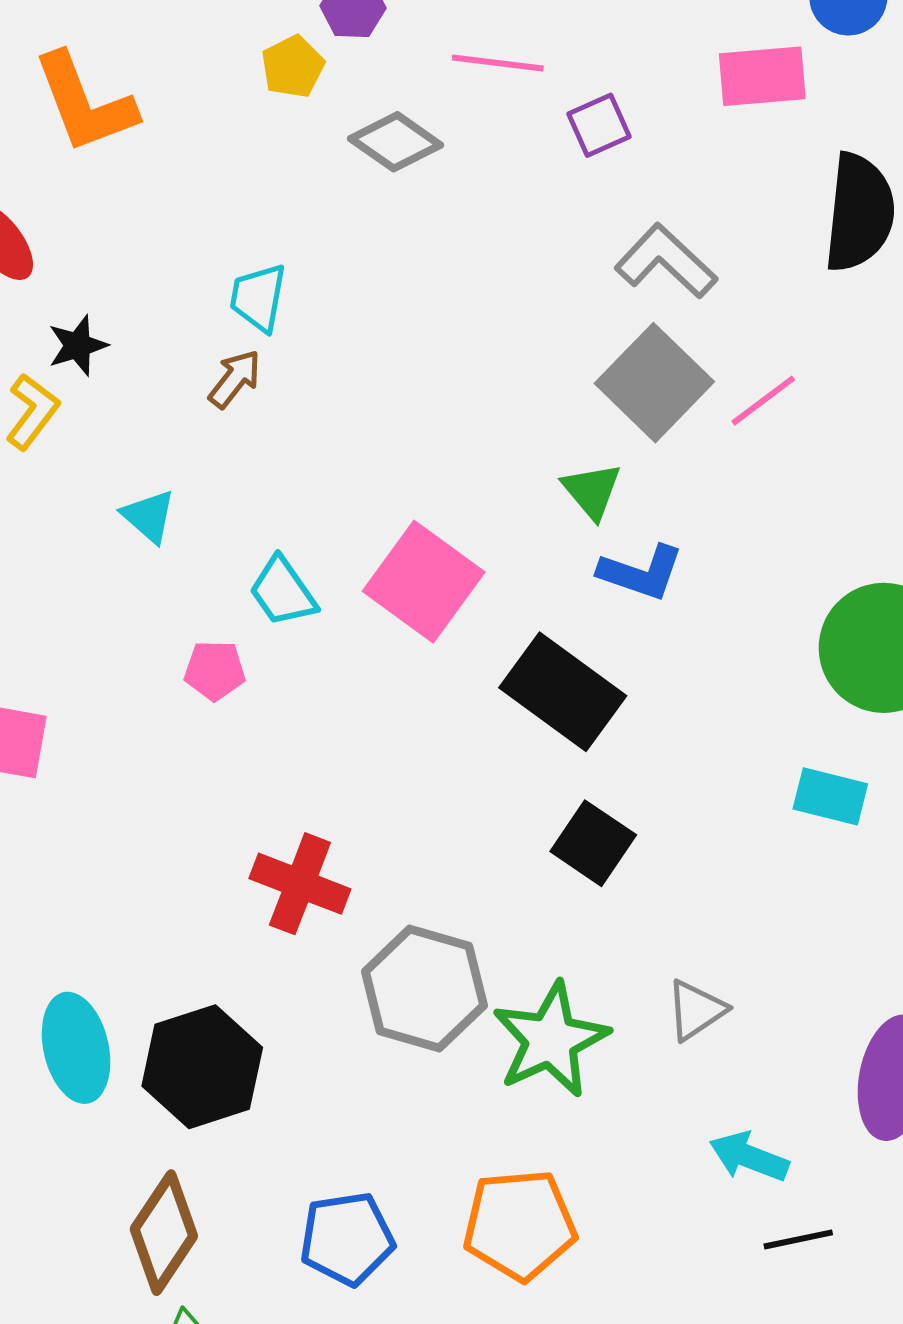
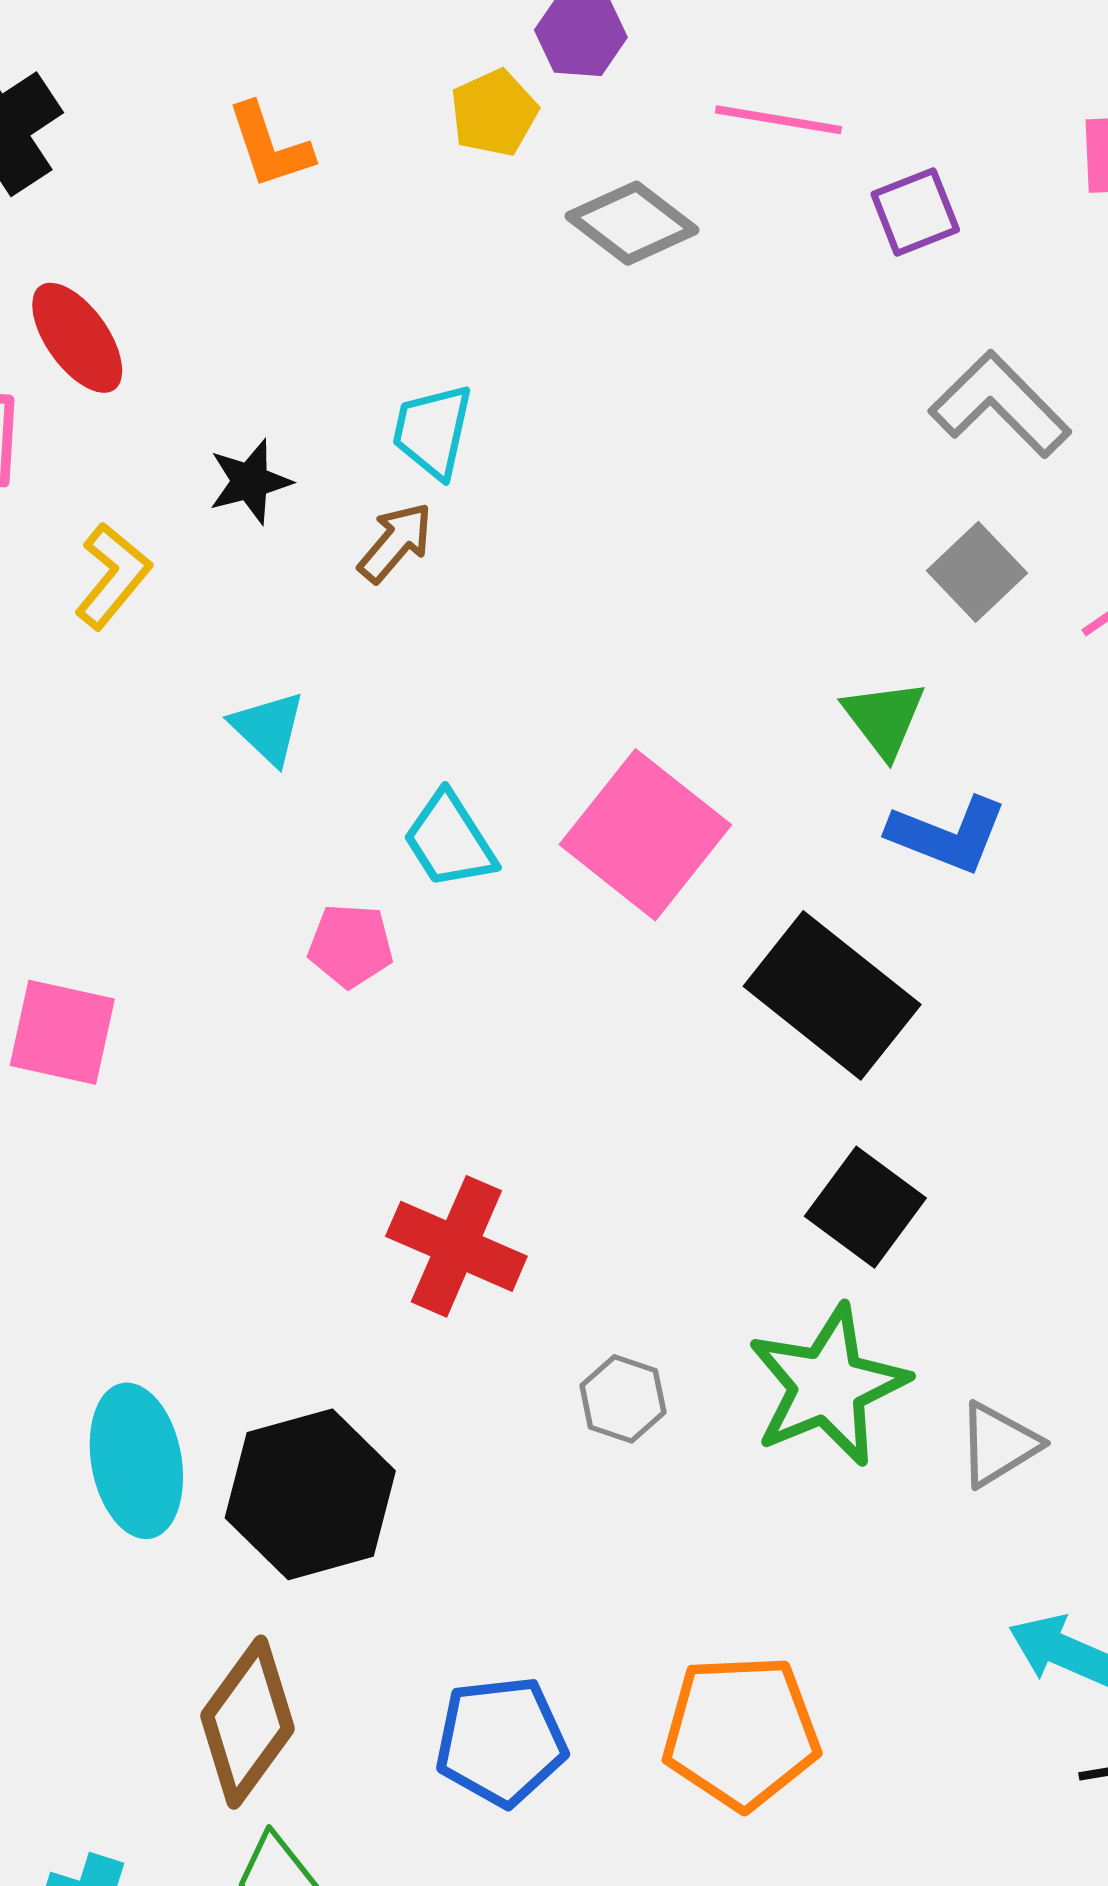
orange L-shape: (85, 103) -> (270, 146), moved, size x0.6
black star: (78, 346) -> (250, 482), moved
gray square: (654, 383) -> (977, 572), size x0.6
gray hexagon: (424, 989) -> (623, 1399), size x0.5
green star: (550, 1040) -> (828, 1385), moved

